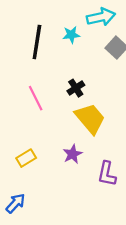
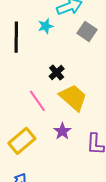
pink line: (36, 98) -> (37, 101), moved
yellow rectangle: (26, 158) -> (22, 141), size x1.5

